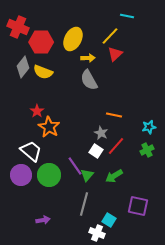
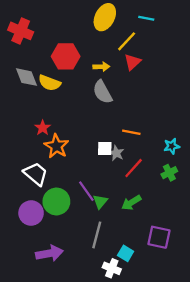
yellow ellipse: (73, 39) -> (105, 17), moved
red hexagon: (41, 42) -> (66, 56), moved
gray diamond: (23, 67) -> (26, 77), turned -60
white square: (96, 151) -> (105, 148), moved, turned -32
purple circle: (21, 175) -> (31, 213), moved
purple arrow: (43, 220) -> (49, 253), size x1.6

